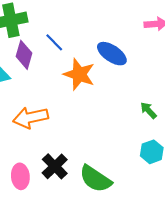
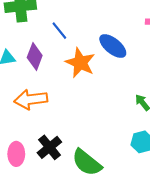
purple diamond: (24, 55) -> (35, 57), moved

